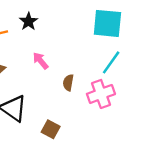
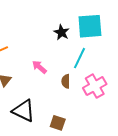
black star: (29, 22) -> (62, 32), moved
cyan line: (111, 62) -> (79, 58), moved

